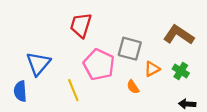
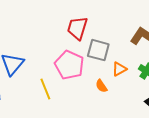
red trapezoid: (81, 25) -> (77, 28), moved

